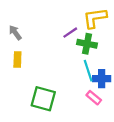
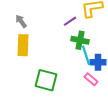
green cross: (87, 44) -> (80, 40), moved
yellow rectangle: (17, 59) -> (23, 45), size x1.5

